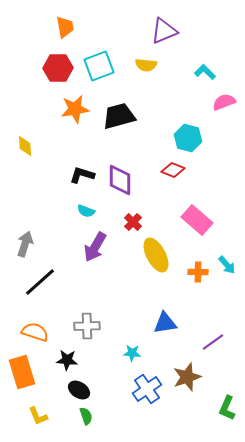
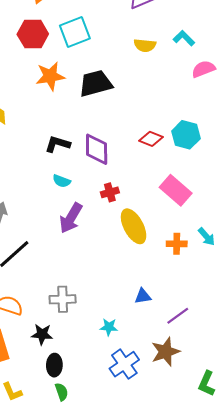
yellow semicircle: (146, 65) -> (145, 45), moved
cyan hexagon: (188, 138) -> (186, 135), moved
red cross: (133, 222) -> (110, 192), turned 30
blue triangle: (165, 323) -> (143, 296), size x0.7
purple line: (213, 342) -> (178, 316), moved
black ellipse: (79, 390) -> (54, 365), turned 60

